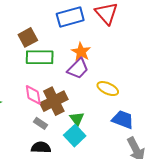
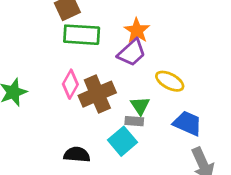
pink diamond: (33, 95) -> (70, 84), turned 35
green triangle: (77, 119) -> (140, 106), moved
gray rectangle: (40, 123) -> (134, 121), moved, turned -32

